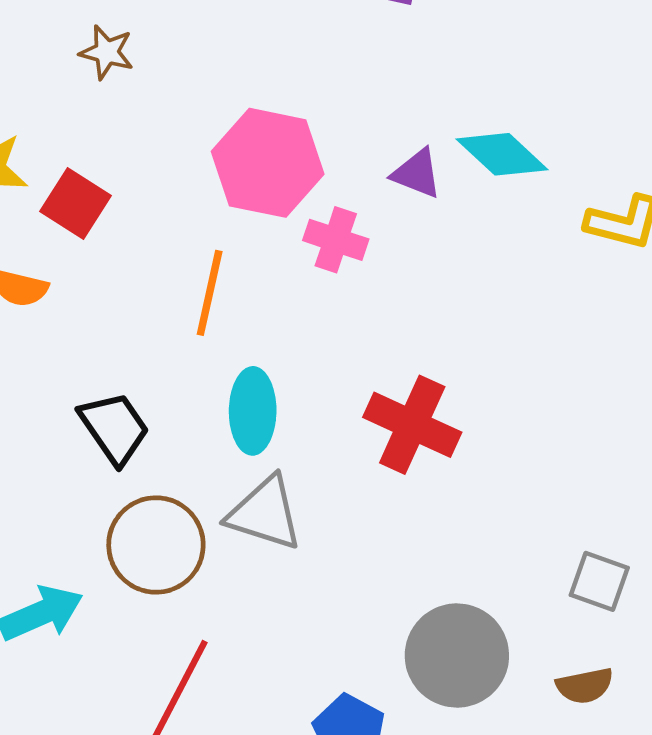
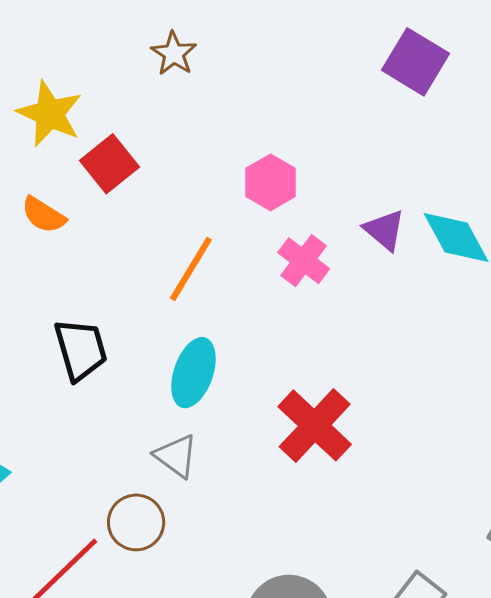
pink hexagon: (268, 163) -> (271, 182), size x0.6
gray triangle: (265, 513) -> (176, 456), size x0.7
brown circle: (156, 545) -> (136, 522), moved, size x0.7

